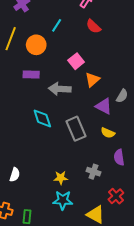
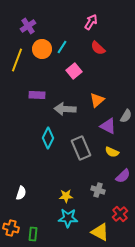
orange circle: (36, 45) -> (42, 49), moved
pink square: (76, 61) -> (74, 71), moved
cyan diamond: (42, 118) -> (48, 138), turned 45
purple semicircle: (119, 157) -> (123, 176), turned -126

